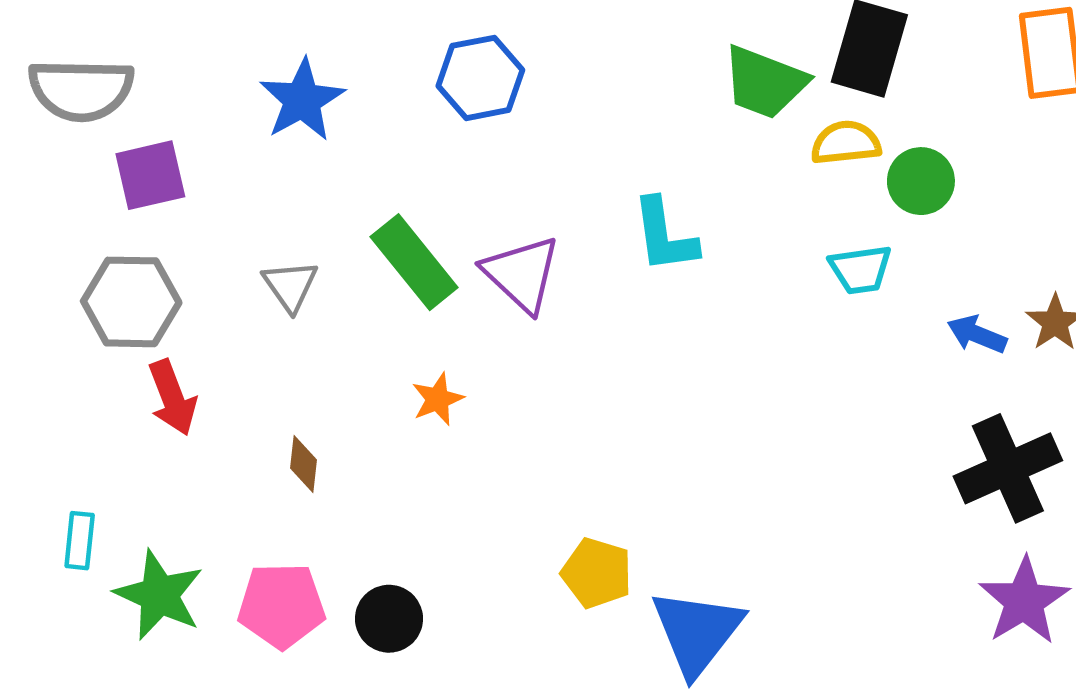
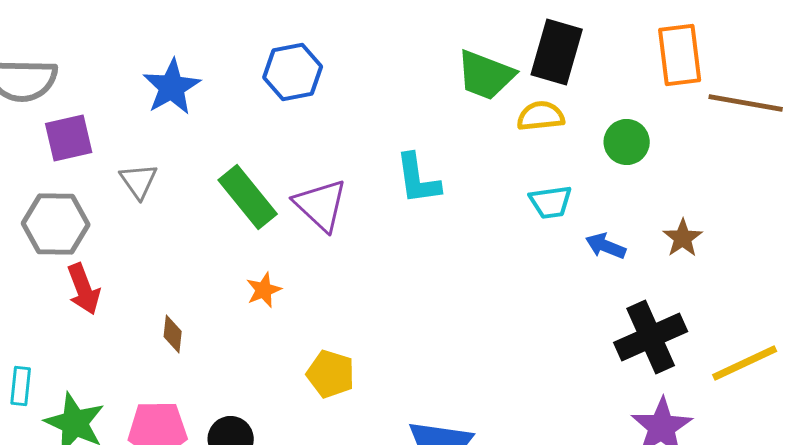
green circle: (921, 181) -> (627, 142), moved
gray triangle: (290, 286) -> (139, 181), moved
blue arrow: (977, 334) -> (606, 246), moved
yellow pentagon: (597, 573) -> (331, 374), moved

